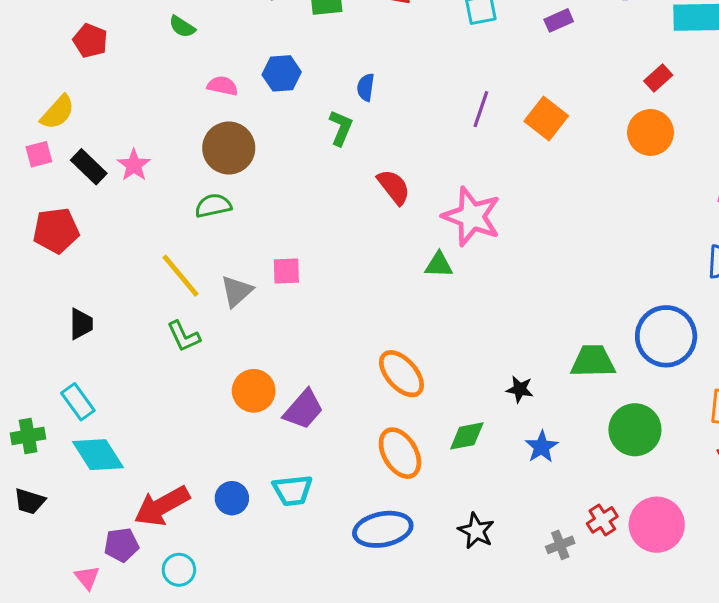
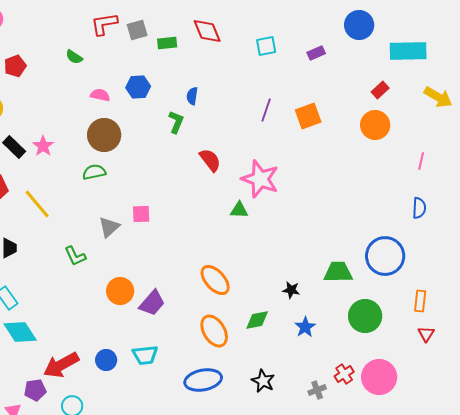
red pentagon: (90, 41) -> (15, 66), turned 30
orange square: (546, 118) -> (308, 116), turned 32
yellow line: (181, 276) -> (37, 204), moved

